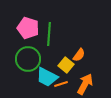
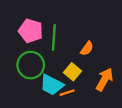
orange semicircle: (79, 55) -> (87, 48), moved
orange arrow: (85, 84) -> (105, 79), moved

